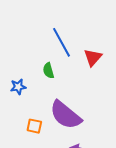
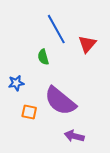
blue star: (18, 87) -> (16, 83), moved

